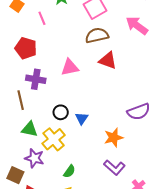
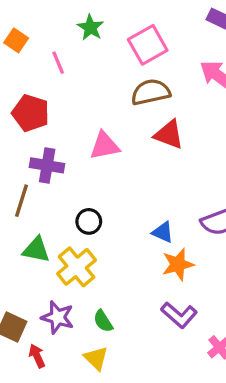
brown line: (21, 100) -> (21, 201), turned 30
blue triangle: (82, 118) -> (163, 232), moved, turned -40
purple star: (34, 158) -> (58, 317), moved
green semicircle: (69, 171) -> (103, 321), turned 112

